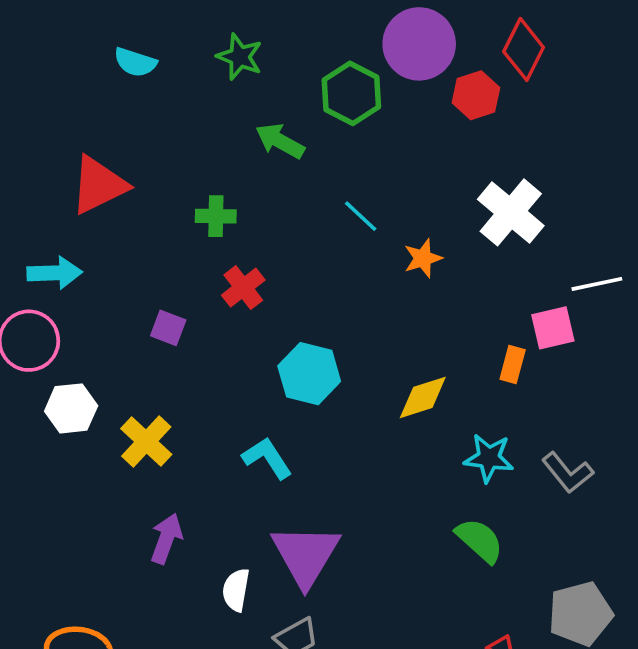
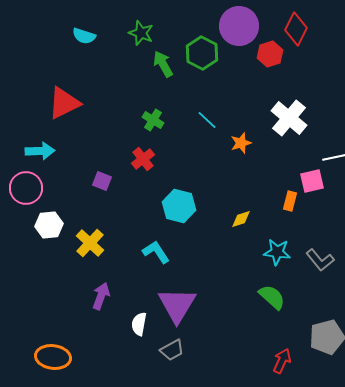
green arrow: (280, 141) -> (163, 64), moved, turned 32
green cross: (216, 216) -> (153, 120), moved, turned 30
yellow diamond: (423, 397) -> (241, 219), size x0.7

